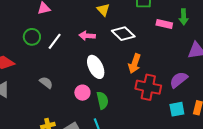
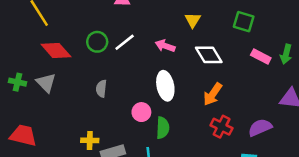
green circle: (32, 37) -> (97, 42), moved
gray semicircle: (46, 83) -> (101, 89), turned -136
red cross: (148, 87) -> (221, 127), size x0.7

